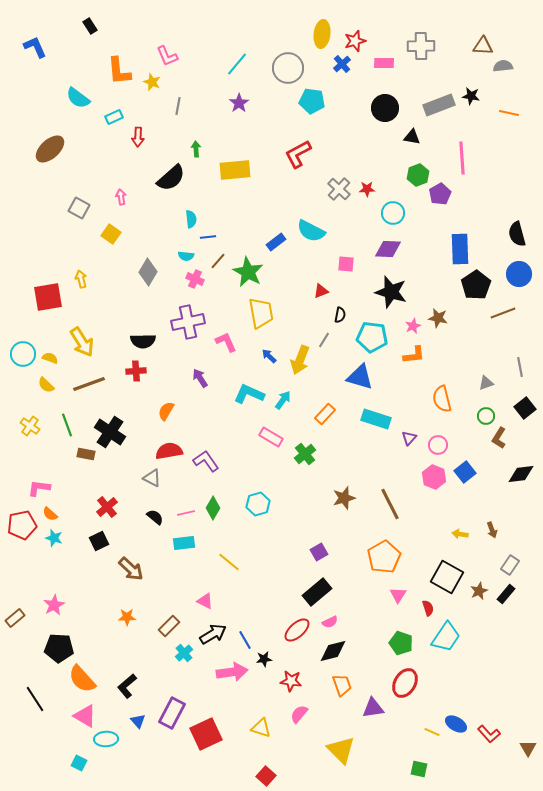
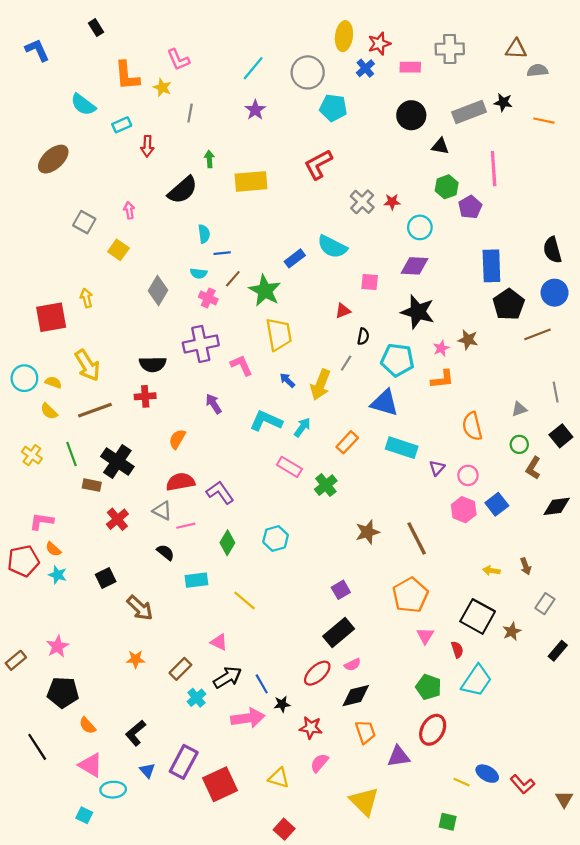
red cross: (107, 507) -> (117, 519), moved
pink line: (186, 513) -> (186, 526), moved
black rectangle: (506, 594) -> (558, 651), moved
orange semicircle: (82, 679) -> (87, 726), size x0.6

